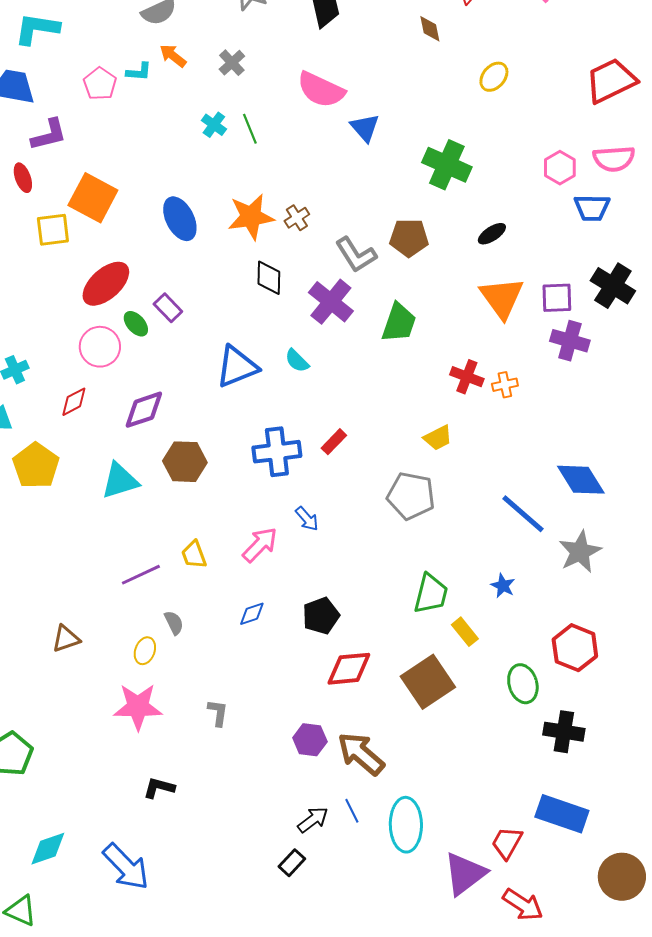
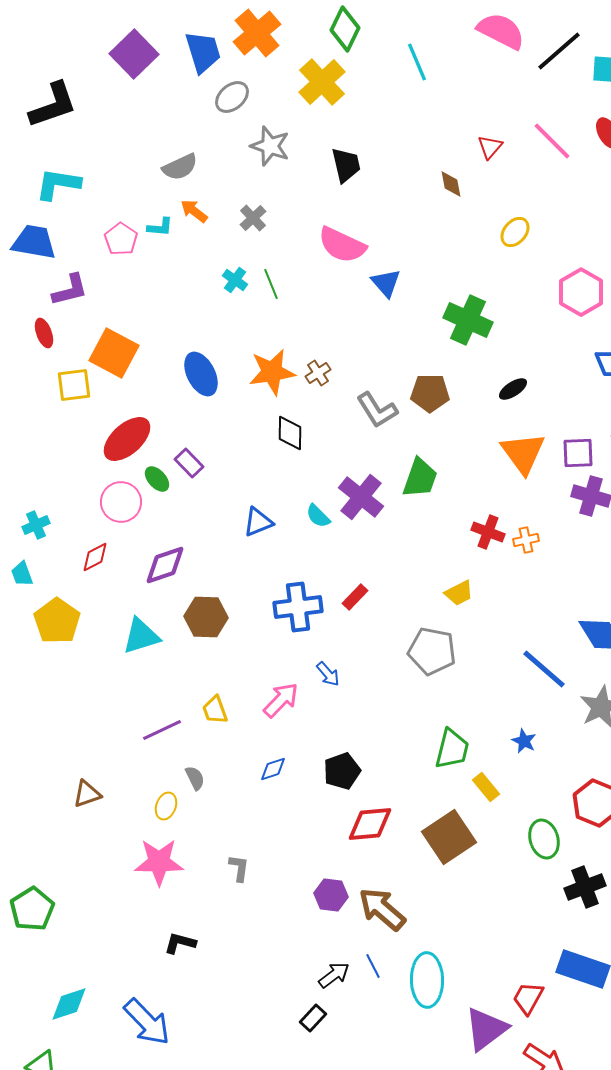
pink hexagon: (560, 168) -> (581, 292), moved, size x1.4
purple cross: (331, 302) -> (361, 497), moved
blue triangle: (237, 367) -> (258, 522), size x0.7
black cross: (564, 732) -> (585, 887), turned -30

